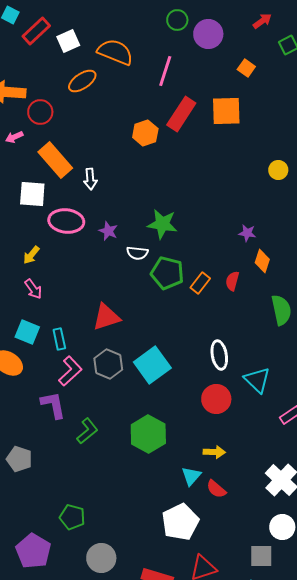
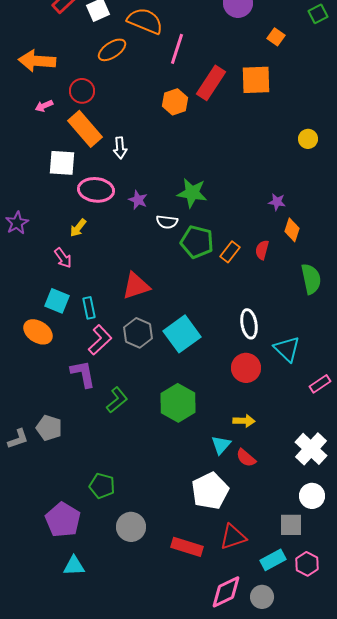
pink line: (165, 71) -> (177, 49), moved
red circle: (40, 112) -> (82, 91), moved
yellow arrow: (31, 255) -> (78, 228), moved

